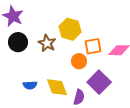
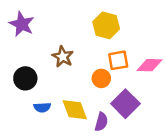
yellow hexagon: (70, 29) -> (106, 25), moved
black circle: (18, 42) -> (25, 78), moved

